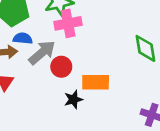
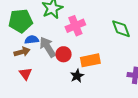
pink cross: (68, 23) -> (75, 26), moved
gray arrow: (42, 53) -> (48, 47), turned -70

